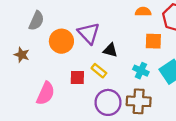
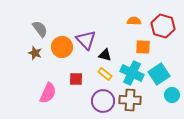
gray semicircle: (36, 21) -> (40, 29), turned -60
brown star: (22, 55) -> (35, 53), moved
yellow rectangle: (99, 71) -> (105, 74), moved
cyan cross: (141, 71) -> (132, 73), size x1.6

